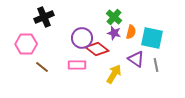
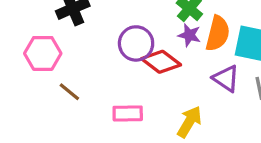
orange semicircle: (131, 32) -> (218, 33), size x1.5
pink rectangle: (77, 65) -> (128, 113), moved
yellow arrow: (114, 74) -> (189, 122), moved

